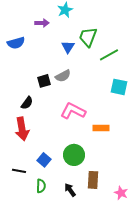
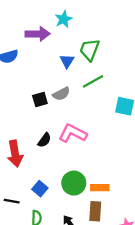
purple arrow: (42, 23) -> (38, 34), size x1.5
green line: (109, 55) -> (93, 81), moved
black semicircle: (27, 103) -> (44, 140), moved
orange rectangle: (101, 128) -> (100, 188), moved

